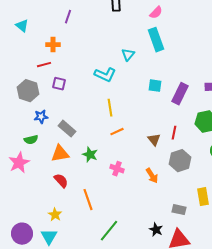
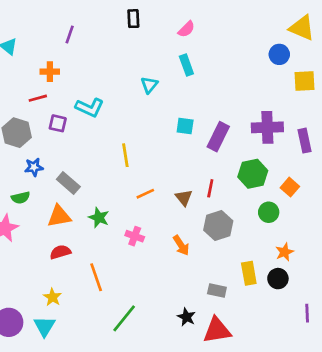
cyan rectangle: (156, 40) -> (186, 65), size x0.7
cyan L-shape: (105, 75) -> (90, 107), moved
orange line: (117, 132) -> (145, 194), moved
red semicircle: (61, 181) -> (60, 252), turned -63

